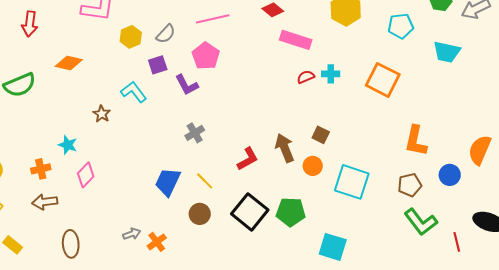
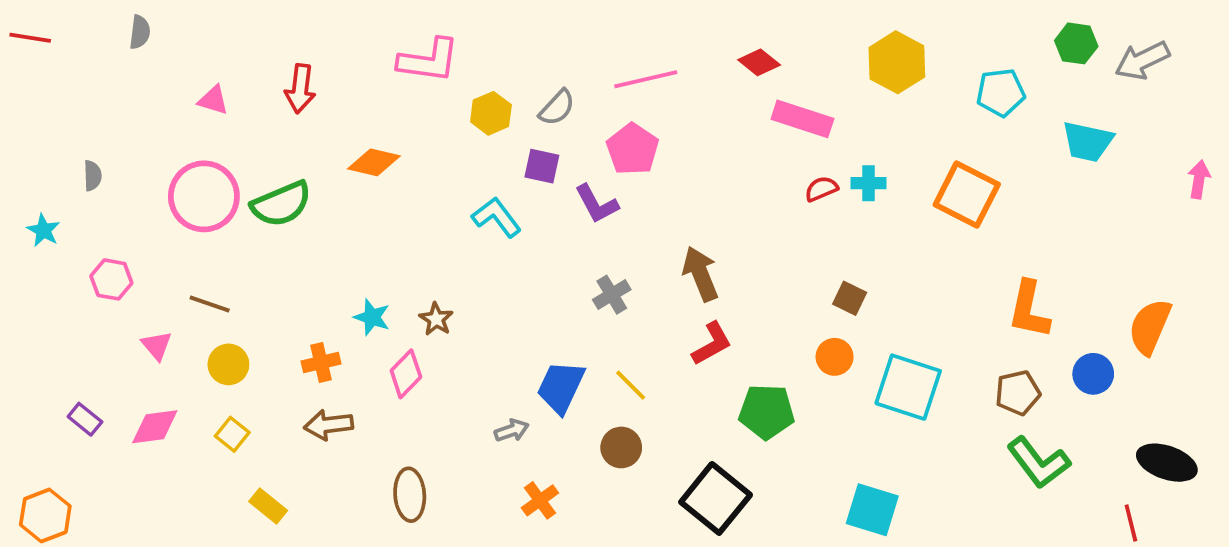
purple square: (158, 65) -> (542, 166), turned 30
brown star: (102, 114) -> (436, 319), moved
brown arrow: (285, 148) -> (700, 274), moved
black square: (250, 212) -> (716, 498), moved
green pentagon: (291, 212) -> (767, 412), moved
gray arrow: (132, 234) -> (512, 430), moved
red line: (457, 242) -> (1131, 523), moved
brown ellipse: (71, 244) -> (410, 495), moved

